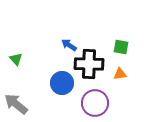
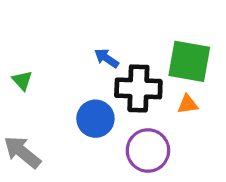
green square: (121, 47) -> (189, 61), size x1.8

